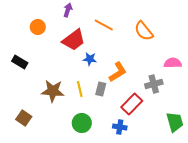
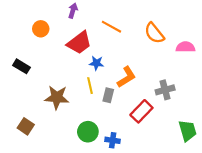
pink semicircle: (173, 63) -> (185, 47), moved
yellow line: (80, 89) -> (90, 86), moved
blue cross: (120, 127) -> (113, 140), moved

